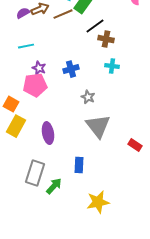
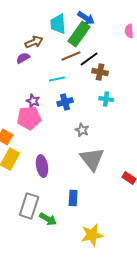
purple semicircle: (23, 13) -> (23, 58), moved
brown line: (63, 14) -> (71, 56), moved
cyan line: (26, 46) -> (57, 79), moved
green arrow: (54, 186) -> (48, 219), turned 78

